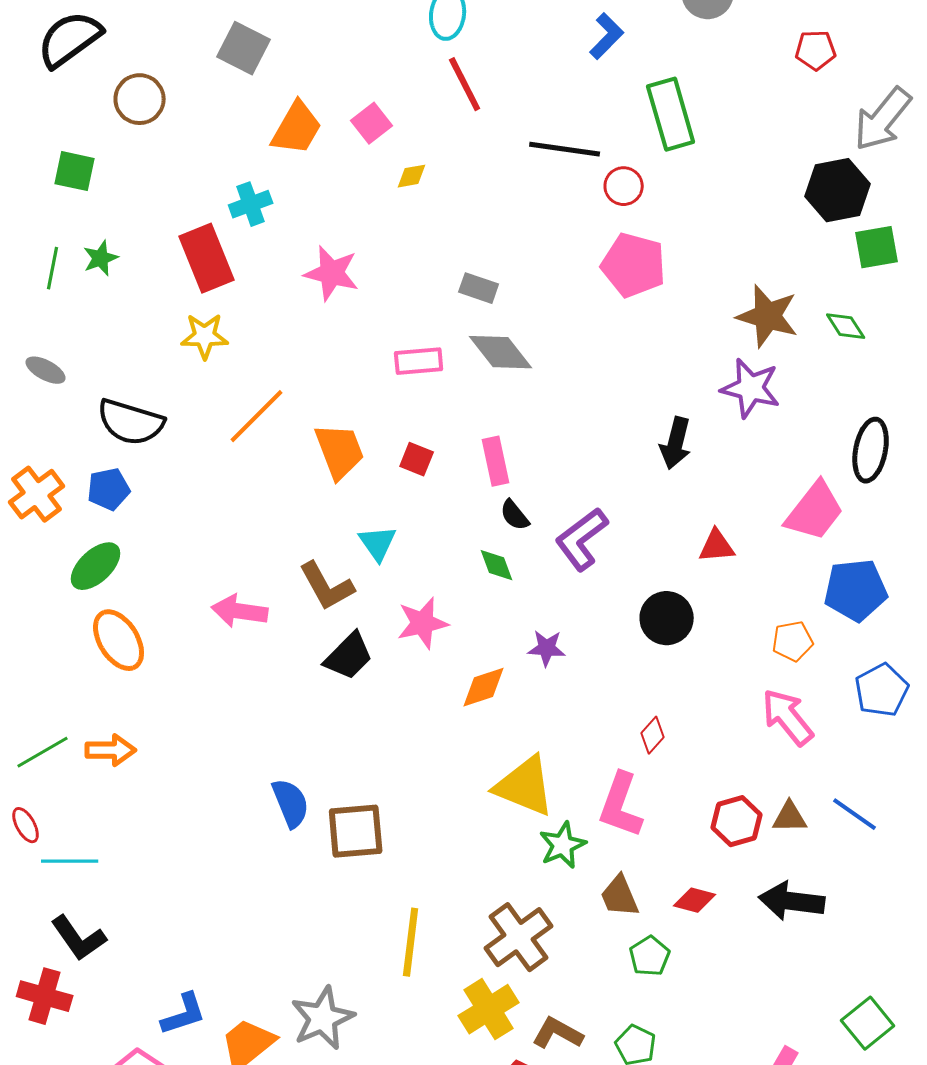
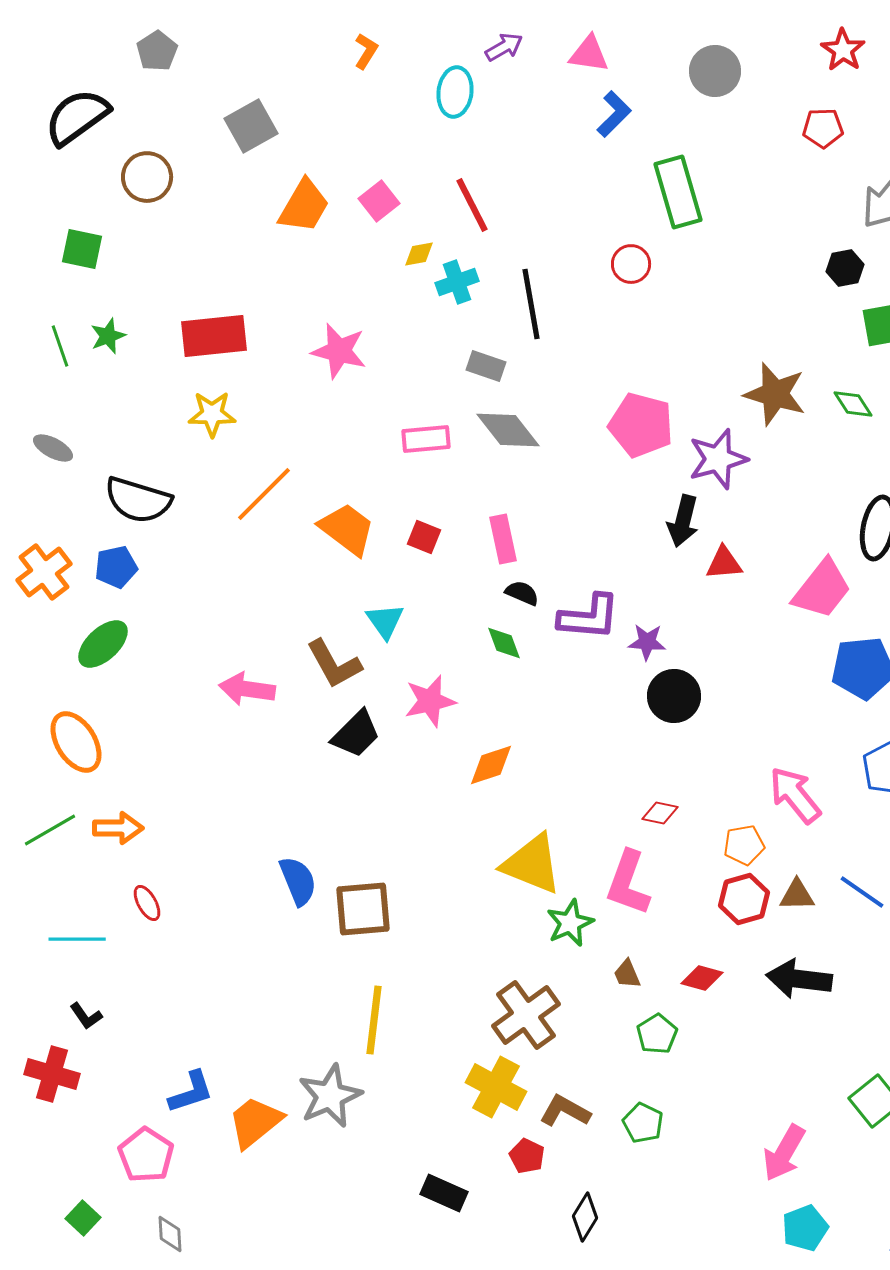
gray square: (244, 48) -> (251, 126), turned 34
red line: (465, 84) -> (472, 205), moved
black line: (565, 149) -> (531, 304), moved, turned 72
black hexagon: (838, 190) -> (845, 268), size x0.6
cyan cross: (251, 204) -> (457, 282), moved
red rectangle: (207, 258) -> (214, 336), turned -74
pink pentagon: (634, 265) -> (641, 425), moved
green line: (53, 268) -> (60, 346), turned -30
purple star: (751, 388) -> (718, 459), moved, turned -30
orange trapezoid: (340, 451) -> (347, 529), turned -32
black semicircle: (515, 515) -> (522, 593), turned 152
purple L-shape: (582, 539) -> (589, 617), turned -138
red triangle: (717, 546) -> (724, 563), moved
orange ellipse: (119, 640) -> (76, 742), moved
orange pentagon: (793, 641) -> (744, 845), moved
purple star: (547, 648) -> (647, 642), moved
red diamond: (653, 735) -> (660, 813), turned 60
red ellipse: (26, 825) -> (147, 903), moved
brown trapezoid: (620, 896) -> (627, 974), size x0.7
black L-shape: (79, 938) -> (86, 1016), size x0.6
yellow line: (411, 942) -> (374, 1020), moved
yellow cross: (489, 1009) -> (496, 1087), turned -30

